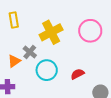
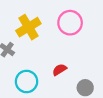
cyan circle: (47, 70) -> (27, 81), moved

